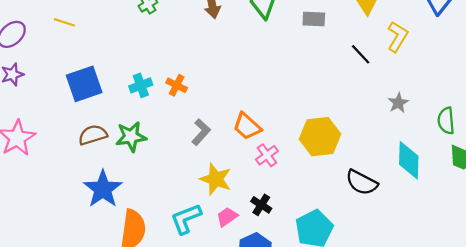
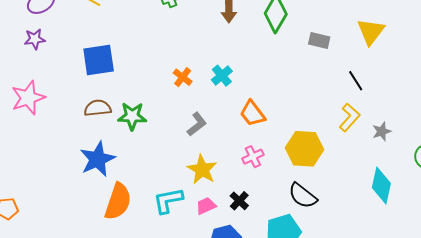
yellow L-shape: (398, 37) -> (349, 117), moved
cyan cross: (141, 85) -> (222, 76), moved, turned -30
orange trapezoid: (247, 126) -> (253, 113), moved
black semicircle: (362, 182) -> (303, 196), moved

